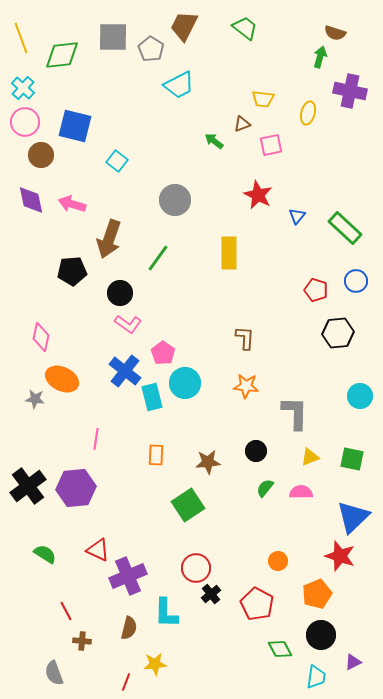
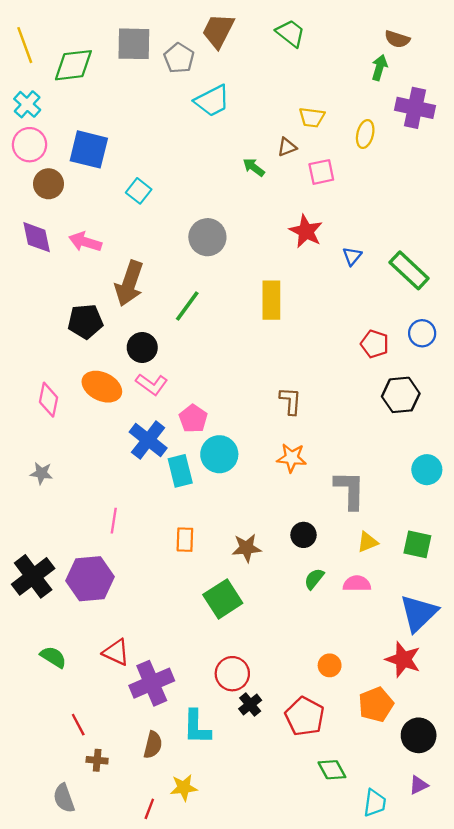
orange ellipse: (62, 379) -> (102, 387), moved
black circle: (321, 635) -> (419, 735), moved

